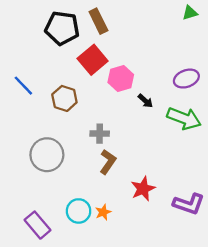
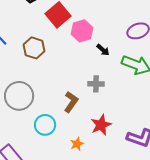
gray cross: (100, 134) -> (96, 84), moved
cyan circle: (79, 211) -> (45, 125), moved
orange star: (103, 212) -> (77, 144), moved

